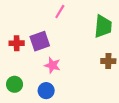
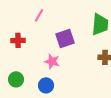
pink line: (60, 12) -> (39, 15), moved
purple square: (40, 41) -> (65, 38), moved

